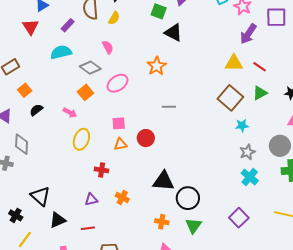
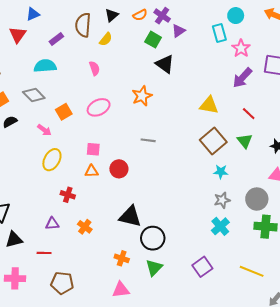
yellow triangle: (234, 63) -> (209, 105), moved
gray diamond: (90, 68) -> (34, 95), moved
green triangle: (260, 93) -> (245, 141), turned -49

